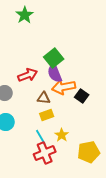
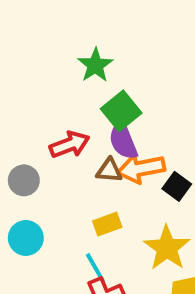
green star: (25, 15) -> (95, 65), moved
brown triangle: (44, 98) -> (109, 170), moved
yellow star: (62, 135) -> (167, 248), moved, size x1.6

